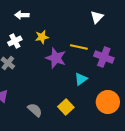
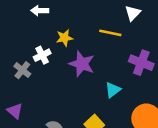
white cross: (15, 41) -> (42, 55), moved
yellow line: (79, 47) -> (110, 33), moved

